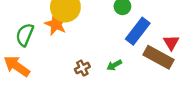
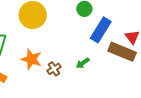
orange star: (56, 24) -> (31, 59), moved

